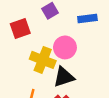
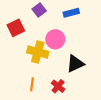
black triangle: (64, 77) -> (75, 64), moved

